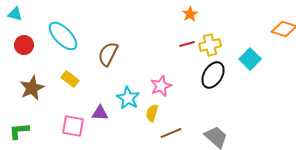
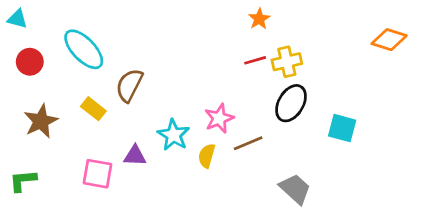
brown semicircle: (108, 54) -> (129, 85), moved
cyan square: (250, 59) -> (342, 128), moved, turned -30
brown line: (171, 133) -> (248, 143), moved

